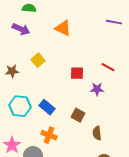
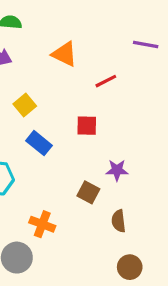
red line: (108, 67) -> (106, 81), moved, turned -56
purple star: (97, 89) -> (117, 170), moved
blue rectangle: (47, 107) -> (39, 143), moved

